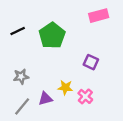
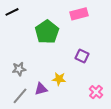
pink rectangle: (99, 16) -> (79, 14), moved
black line: (18, 31) -> (12, 12), moved
pink cross: (85, 96) -> (96, 92), moved

